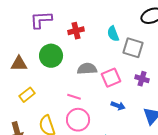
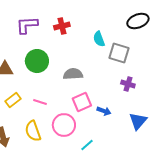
red cross: (76, 31) -> (62, 26), moved
pink square: (111, 78) -> (82, 102), moved
pink line: (74, 97) -> (40, 102), moved

